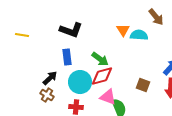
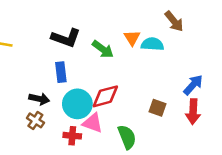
green arrow: (100, 59) -> (103, 49), moved
black arrow: (50, 78) -> (39, 99), turned 56
pink triangle: (108, 97) -> (93, 123), moved

